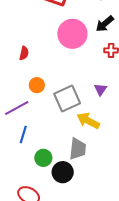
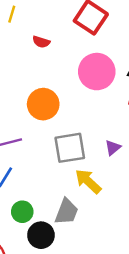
red semicircle: (24, 53) -> (41, 42), moved, turned 80
orange circle: (37, 85) -> (43, 104), moved, size x1.6

